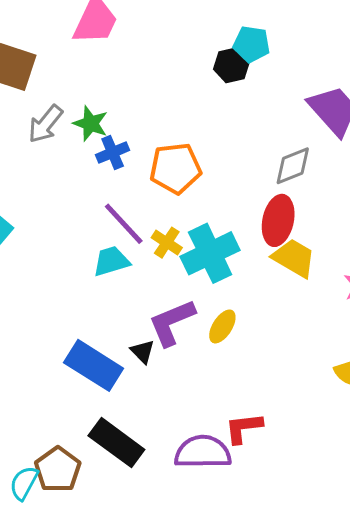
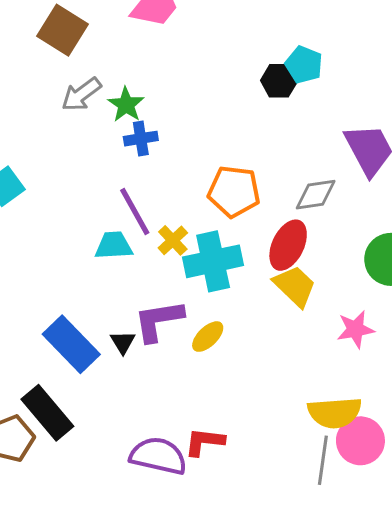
orange pentagon: (175, 168) -> (234, 191), moved
black rectangle: (116, 443) -> (47, 413), moved

